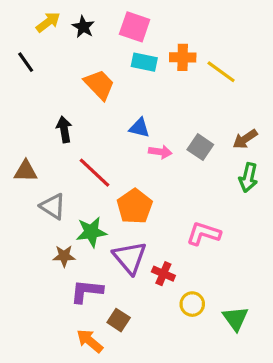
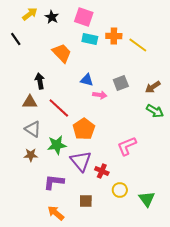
gray square: (200, 147) -> (121, 83), moved, turned 35
brown triangle: (26, 171) -> (30, 102), moved
green arrow: (248, 177) -> (155, 111), turned -72
pink L-shape: (203, 234) -> (127, 146), turned -40
brown star: (64, 256) -> (31, 155), moved
brown square: (119, 320) -> (86, 201), moved, turned -32

